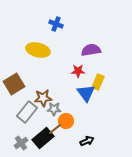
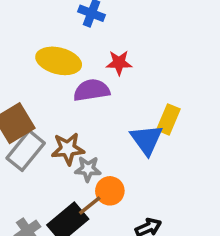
purple semicircle: (91, 50) -> (92, 90), moved
red star: (78, 71) -> (119, 63), moved
gray rectangle: (27, 112) -> (26, 151), moved

